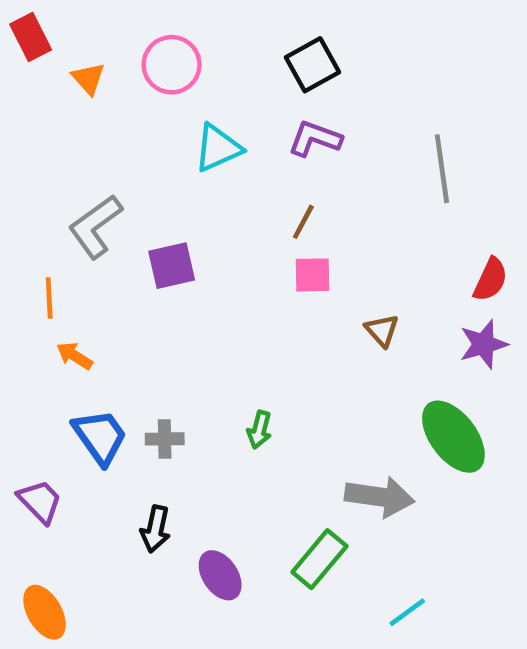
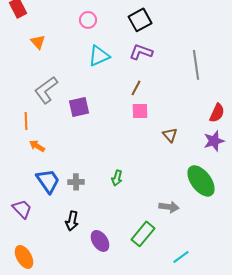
pink circle: (172, 65) -> (88, 20), moved, size x0.7
orange triangle: (88, 79) -> (38, 42), moved
gray arrow: (380, 497) -> (169, 207), size x0.7

